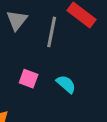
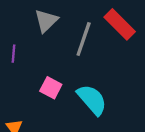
cyan semicircle: (66, 84) -> (92, 100), size x1.4

